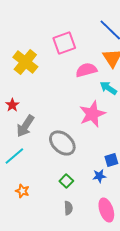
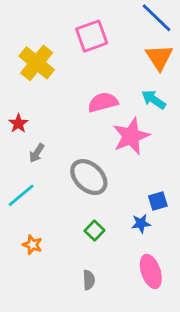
pink semicircle: (86, 70) -> (103, 102), moved
gray arrow: (25, 126) -> (37, 153), size x0.6
gray semicircle: (68, 208) -> (89, 280), moved

